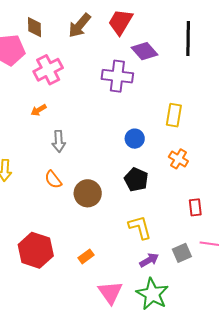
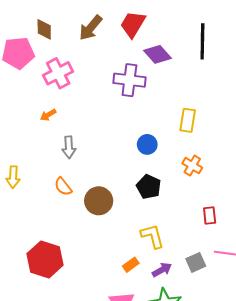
orange rectangle: (86, 256) -> (131, 265), moved

